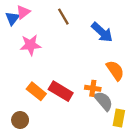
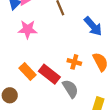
orange cross: (93, 88) -> (74, 62), moved
gray semicircle: (103, 101) -> (70, 89), moved

